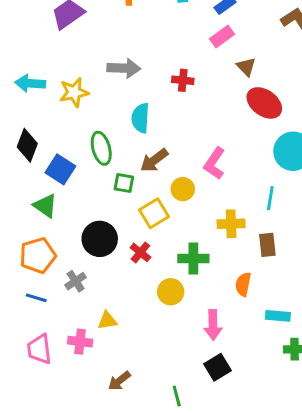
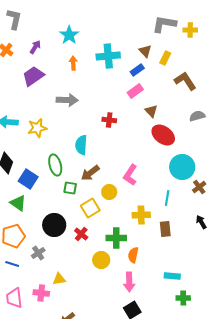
gray arrow: (124, 68) -> (67, 100), moved
orange semicircle: (243, 284) -> (133, 255), moved

